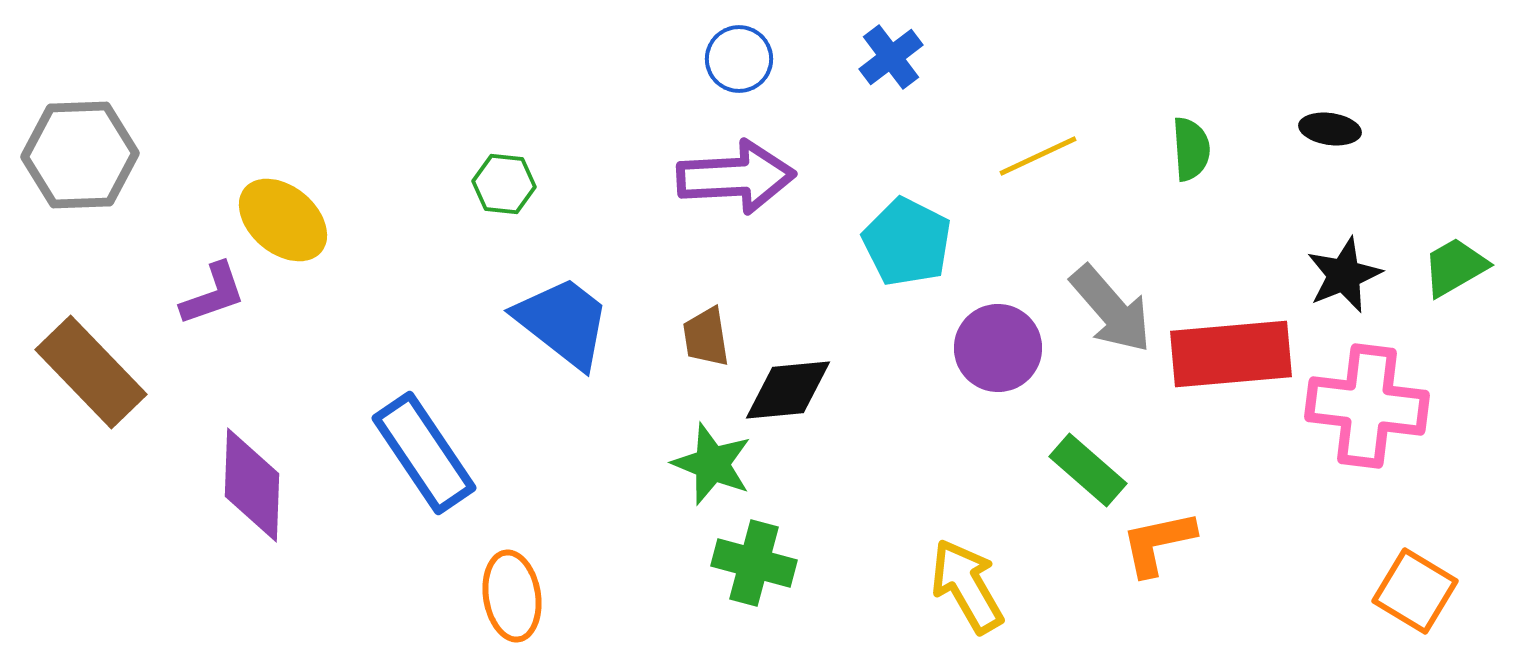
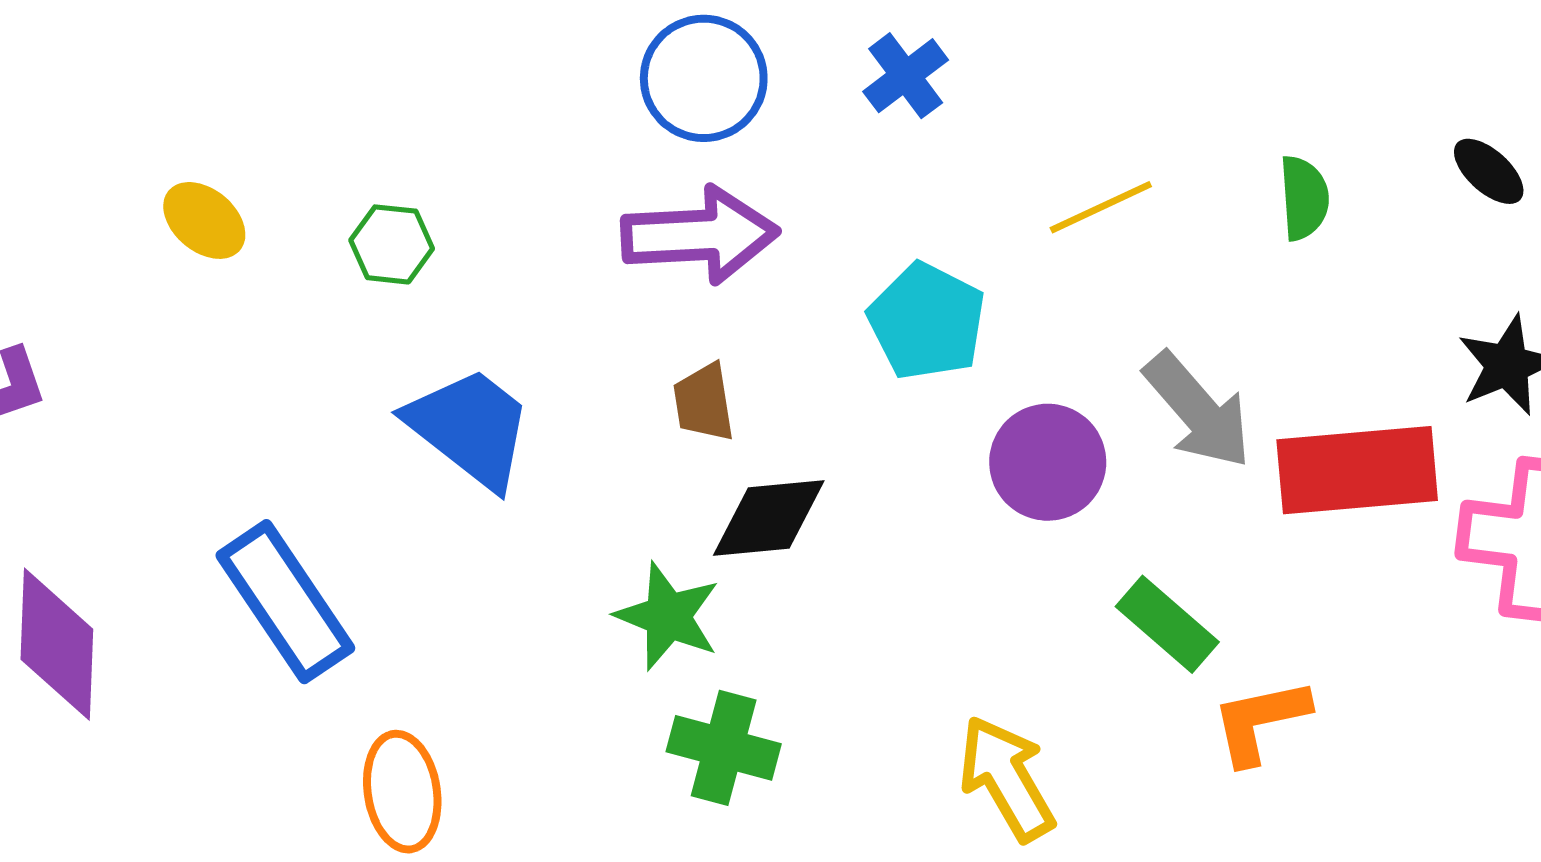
blue circle: (739, 59) -> (704, 78), size x1.4
black ellipse: (1330, 129) -> (1489, 171), turned 34
yellow ellipse: (283, 220) -> (204, 220), moved, size x0.7
brown trapezoid: (706, 337) -> (704, 402), moved

